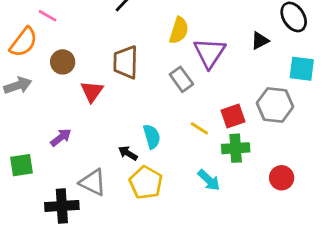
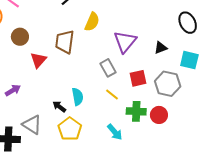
yellow semicircle: (179, 30) -> (92, 22), moved
black triangle: (260, 41) -> (161, 48), moved
gray rectangle: (181, 79) -> (108, 68), moved
red square: (233, 116) -> (138, 78), moved
red circle: (282, 178) -> (159, 115), moved

